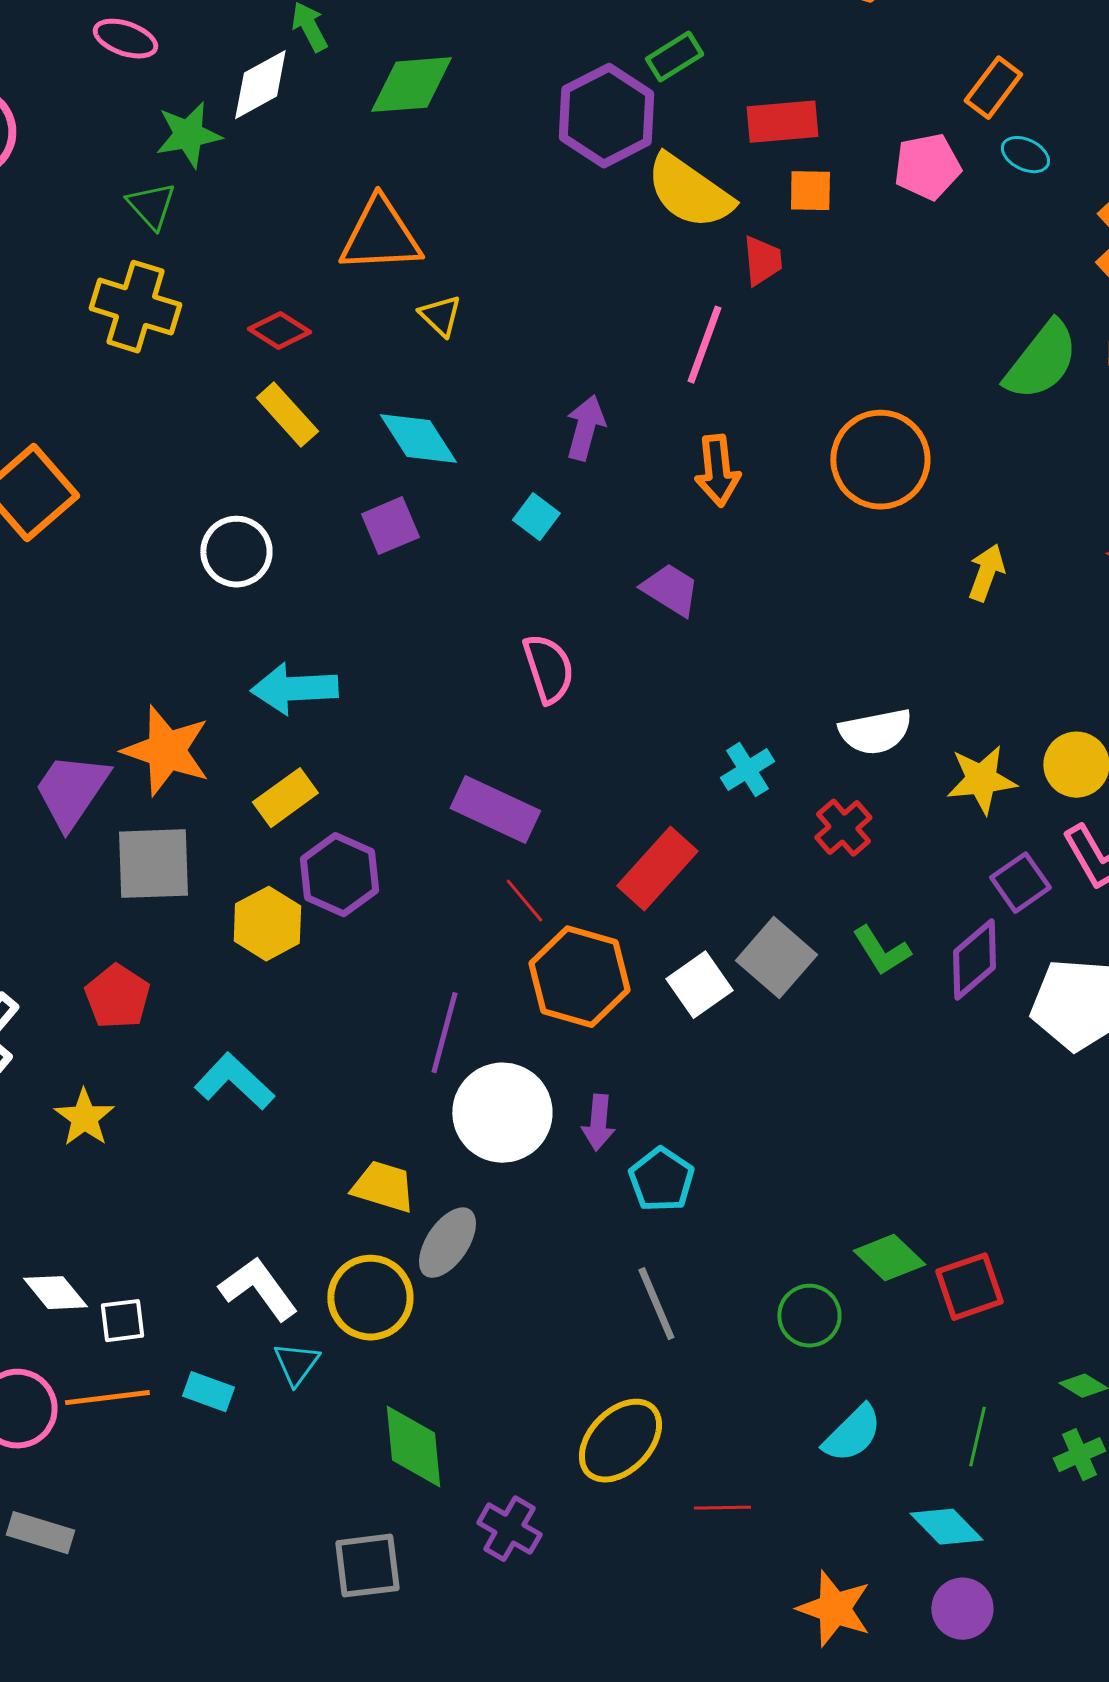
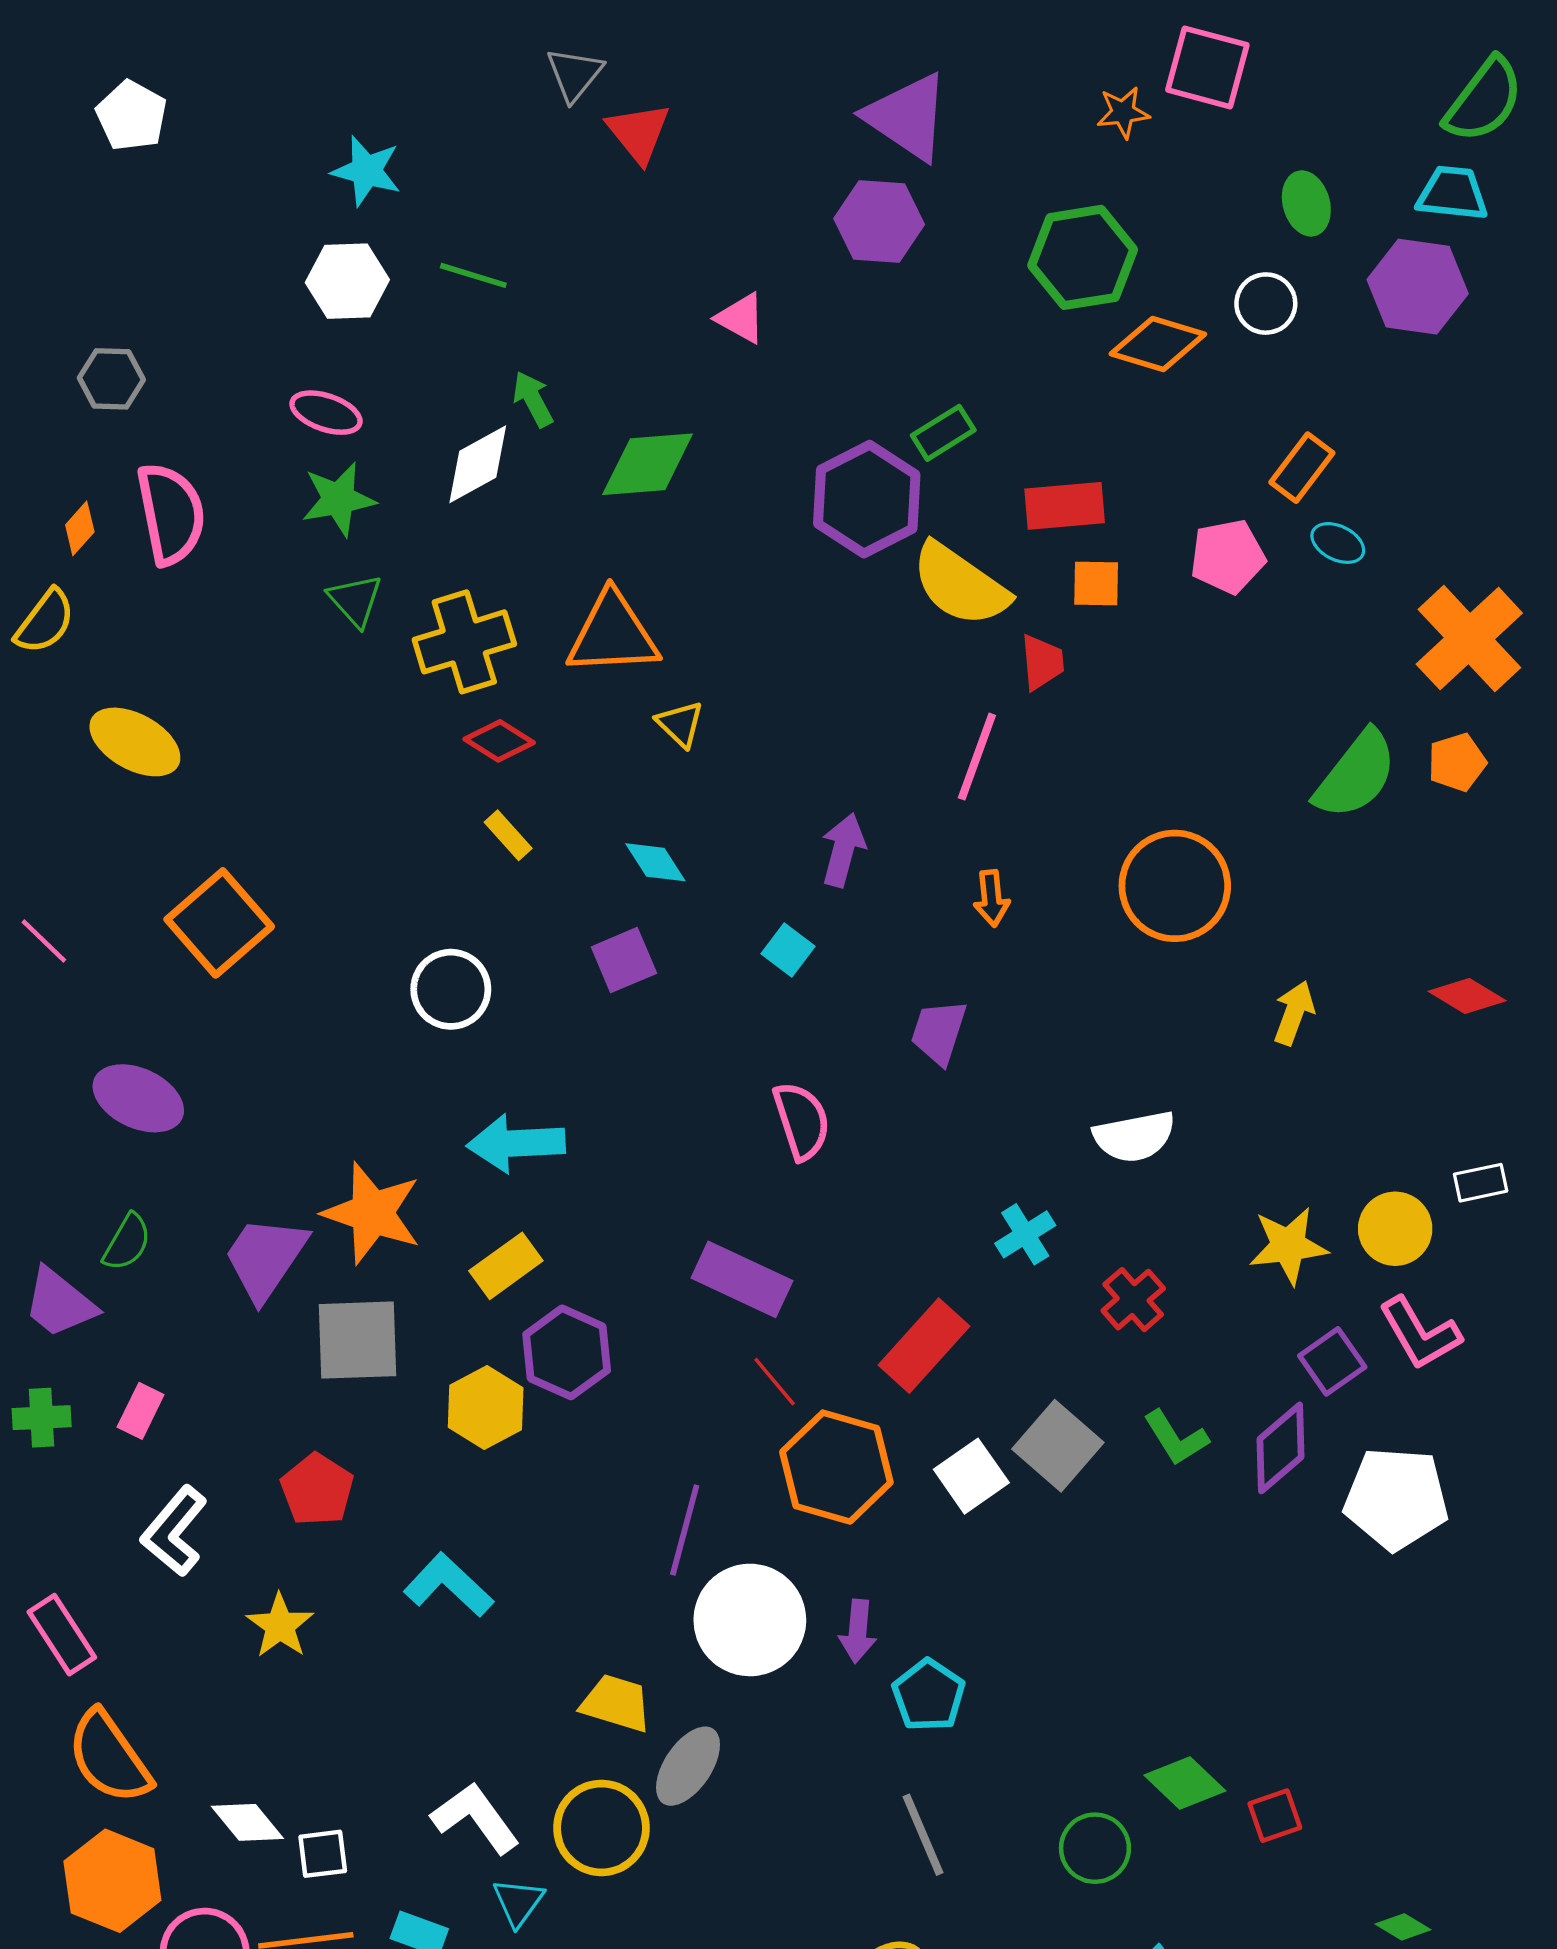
green star: (188, 135) -> (338, 499), moved
yellow cross: (135, 307) -> (464, 642), moved, turned -34
yellow rectangle: (287, 415) -> (508, 835), size x0.7
cyan diamond: (418, 439) -> (655, 862), size x0.7
orange arrow: (717, 471) -> (992, 898), size x0.7
purple trapezoid: (670, 590) -> (939, 1032), turned -104
white semicircle: (875, 732) -> (1134, 1137), moved
red square: (969, 1287) -> (1275, 1816), size x0.7

